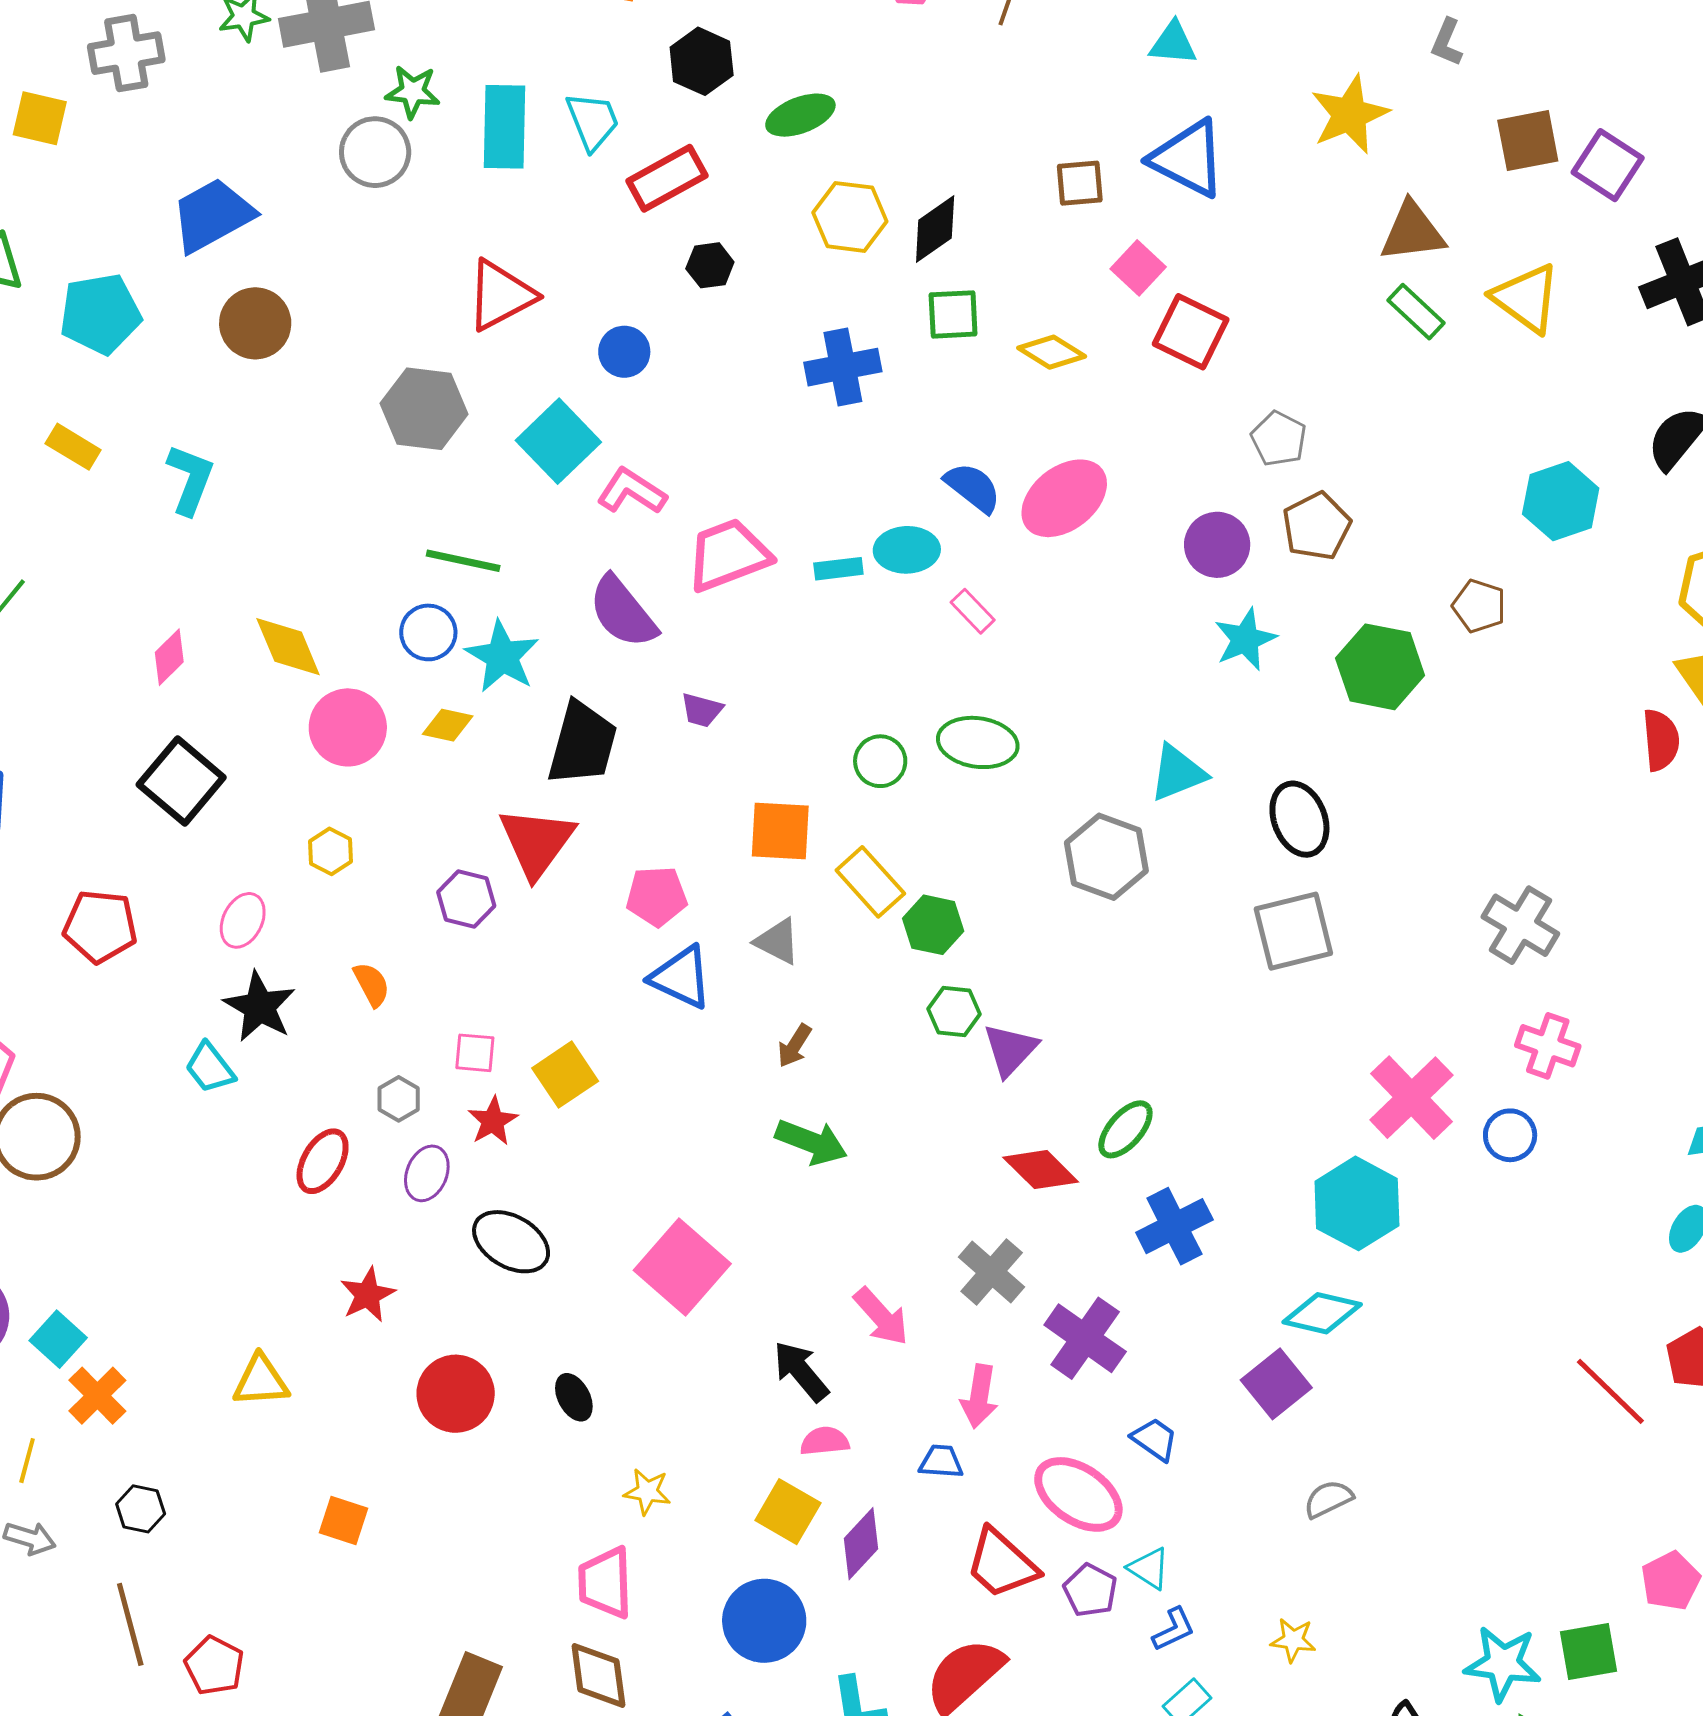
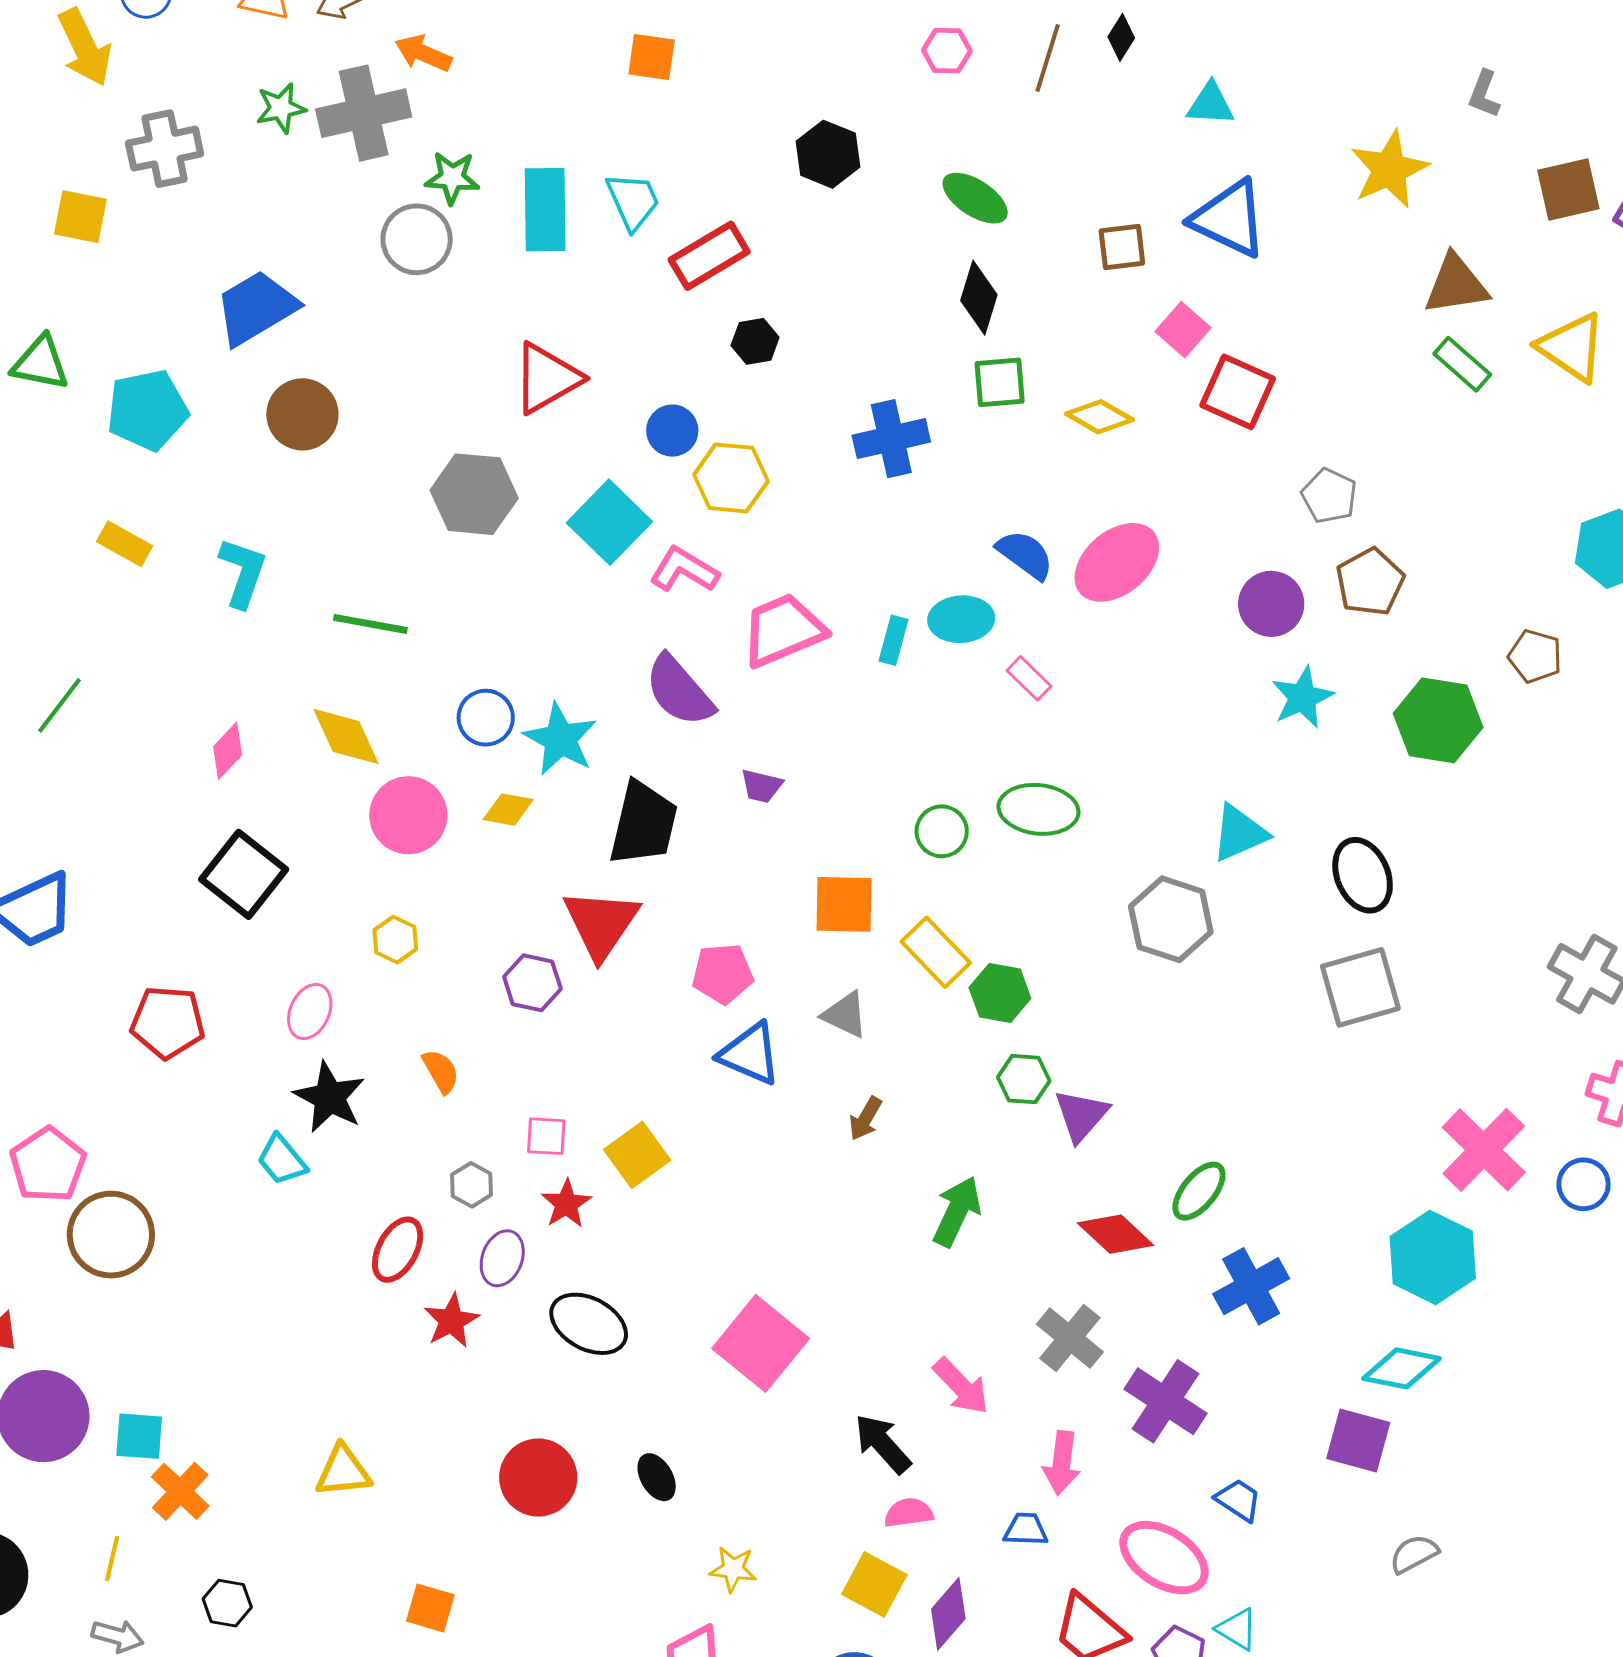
black hexagon: (702, 61) -> (828, 154), moved
green ellipse: (800, 115) -> (975, 198), moved, turned 56
yellow hexagon: (850, 217) -> (731, 478), moved
black diamond: (935, 229) -> (979, 298), turned -36
green line: (463, 561) -> (370, 624), moved
cyan rectangle: (838, 569) -> (894, 640), turned -66
green arrow: (811, 1142) -> (957, 1211), moved, turned -84
red star: (368, 1295) -> (451, 1321), moved
cyan square: (58, 1339) -> (139, 1436), turned -36
purple square: (1276, 1384) -> (1358, 1440), turned -34

